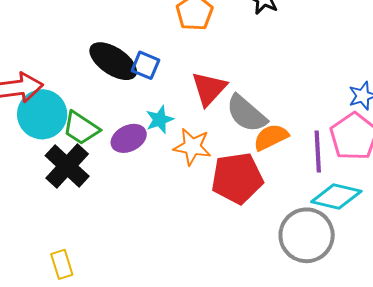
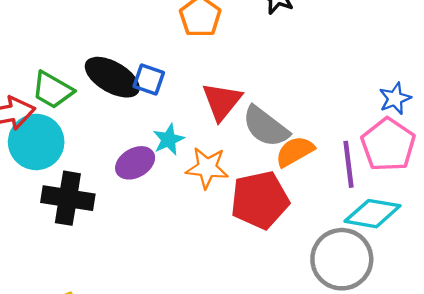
green trapezoid: (81, 128) -> (53, 90), moved
black cross: (67, 166) -> (68, 198), turned -30

